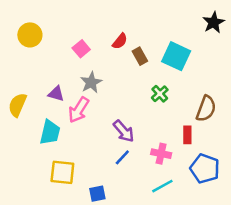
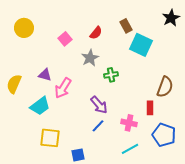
brown rectangle: (140, 56) -> (126, 26), moved
gray star: (91, 82) -> (90, 58), moved
green cross: (160, 94) -> (111, 75), moved, turned 32
cyan trapezoid: (50, 132) -> (40, 106), turned 40

